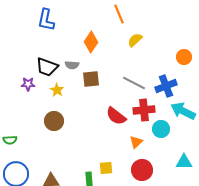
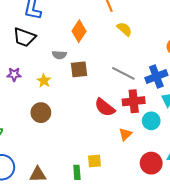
yellow semicircle: (135, 40) -> (124, 29), turned 84
black trapezoid: (47, 67) -> (24, 37), moved
red circle: (142, 170) -> (151, 163), moved

